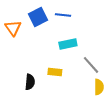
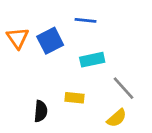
blue square: (38, 17) -> (50, 41), moved
yellow semicircle: (99, 87) -> (117, 118), moved, turned 49

